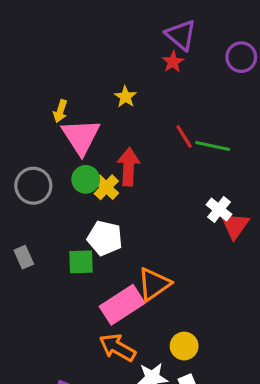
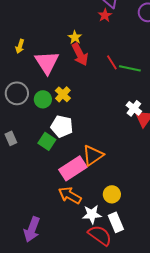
yellow arrow: (60, 111) -> (20, 46), moved
red arrow: (129, 167) -> (80, 54), moved, turned 150
green circle: (86, 179) -> (43, 99), moved
green square: (81, 262) -> (47, 141), turned 36

